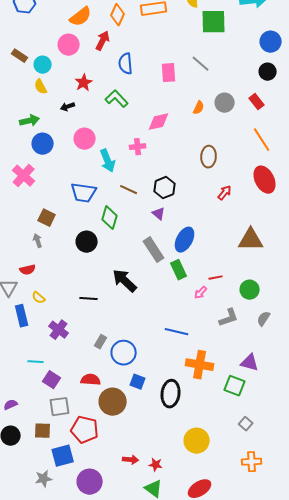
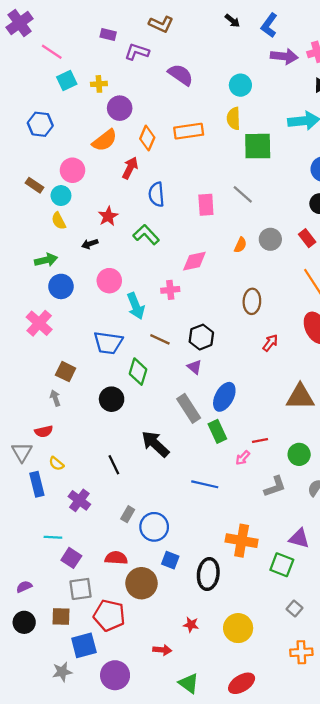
pink circle: (69, 45) -> (72, 170), moved
black line: (89, 299) -> (114, 465), turned 60
blue line: (177, 332) -> (205, 484), moved
red star: (156, 465) -> (191, 625), moved

